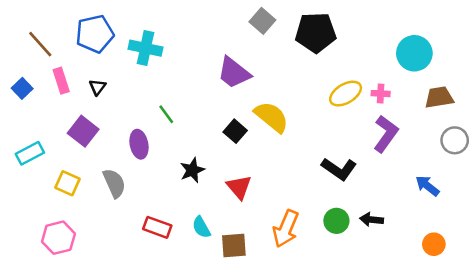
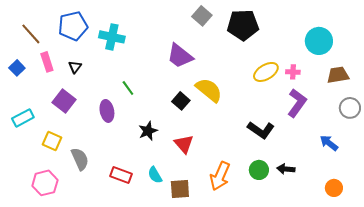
gray semicircle: (114, 183) -> (80, 159), moved

